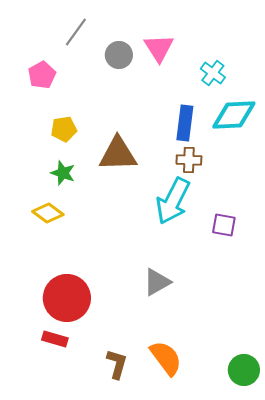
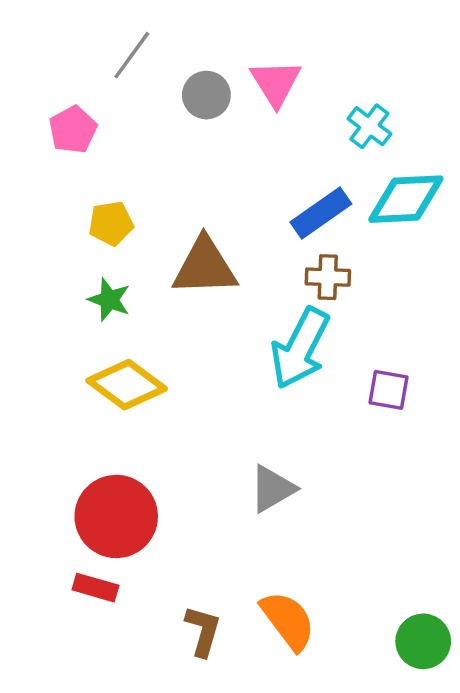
blue rectangle: (185, 123) -> (321, 213), turned 48
yellow diamond: (48, 213) -> (127, 385), moved, size x1.4

